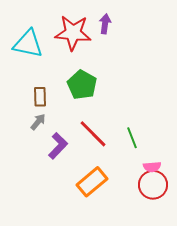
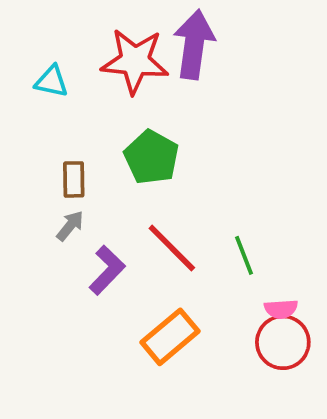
purple arrow: (105, 24) -> (194, 44), size x1.8
cyan triangle: (28, 44) -> (52, 81), size x0.6

